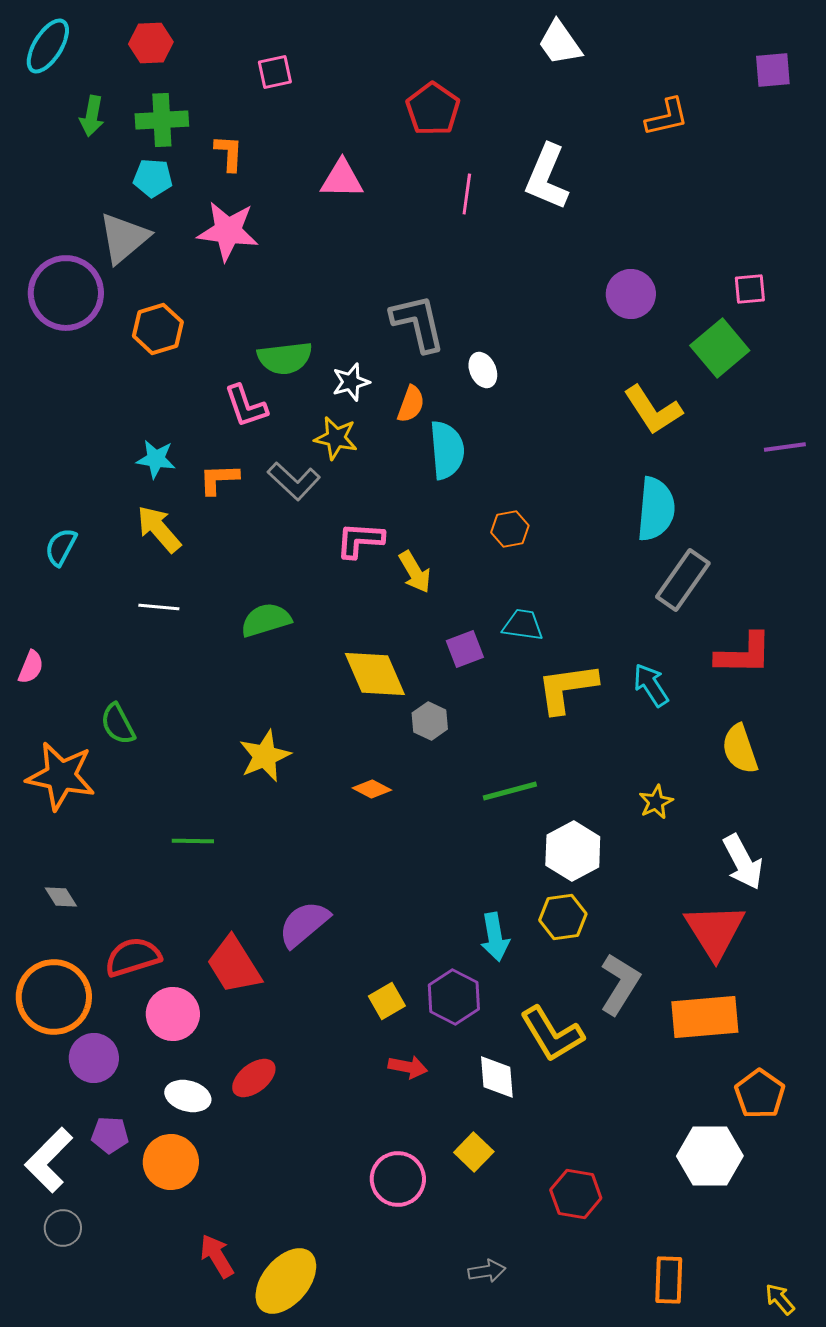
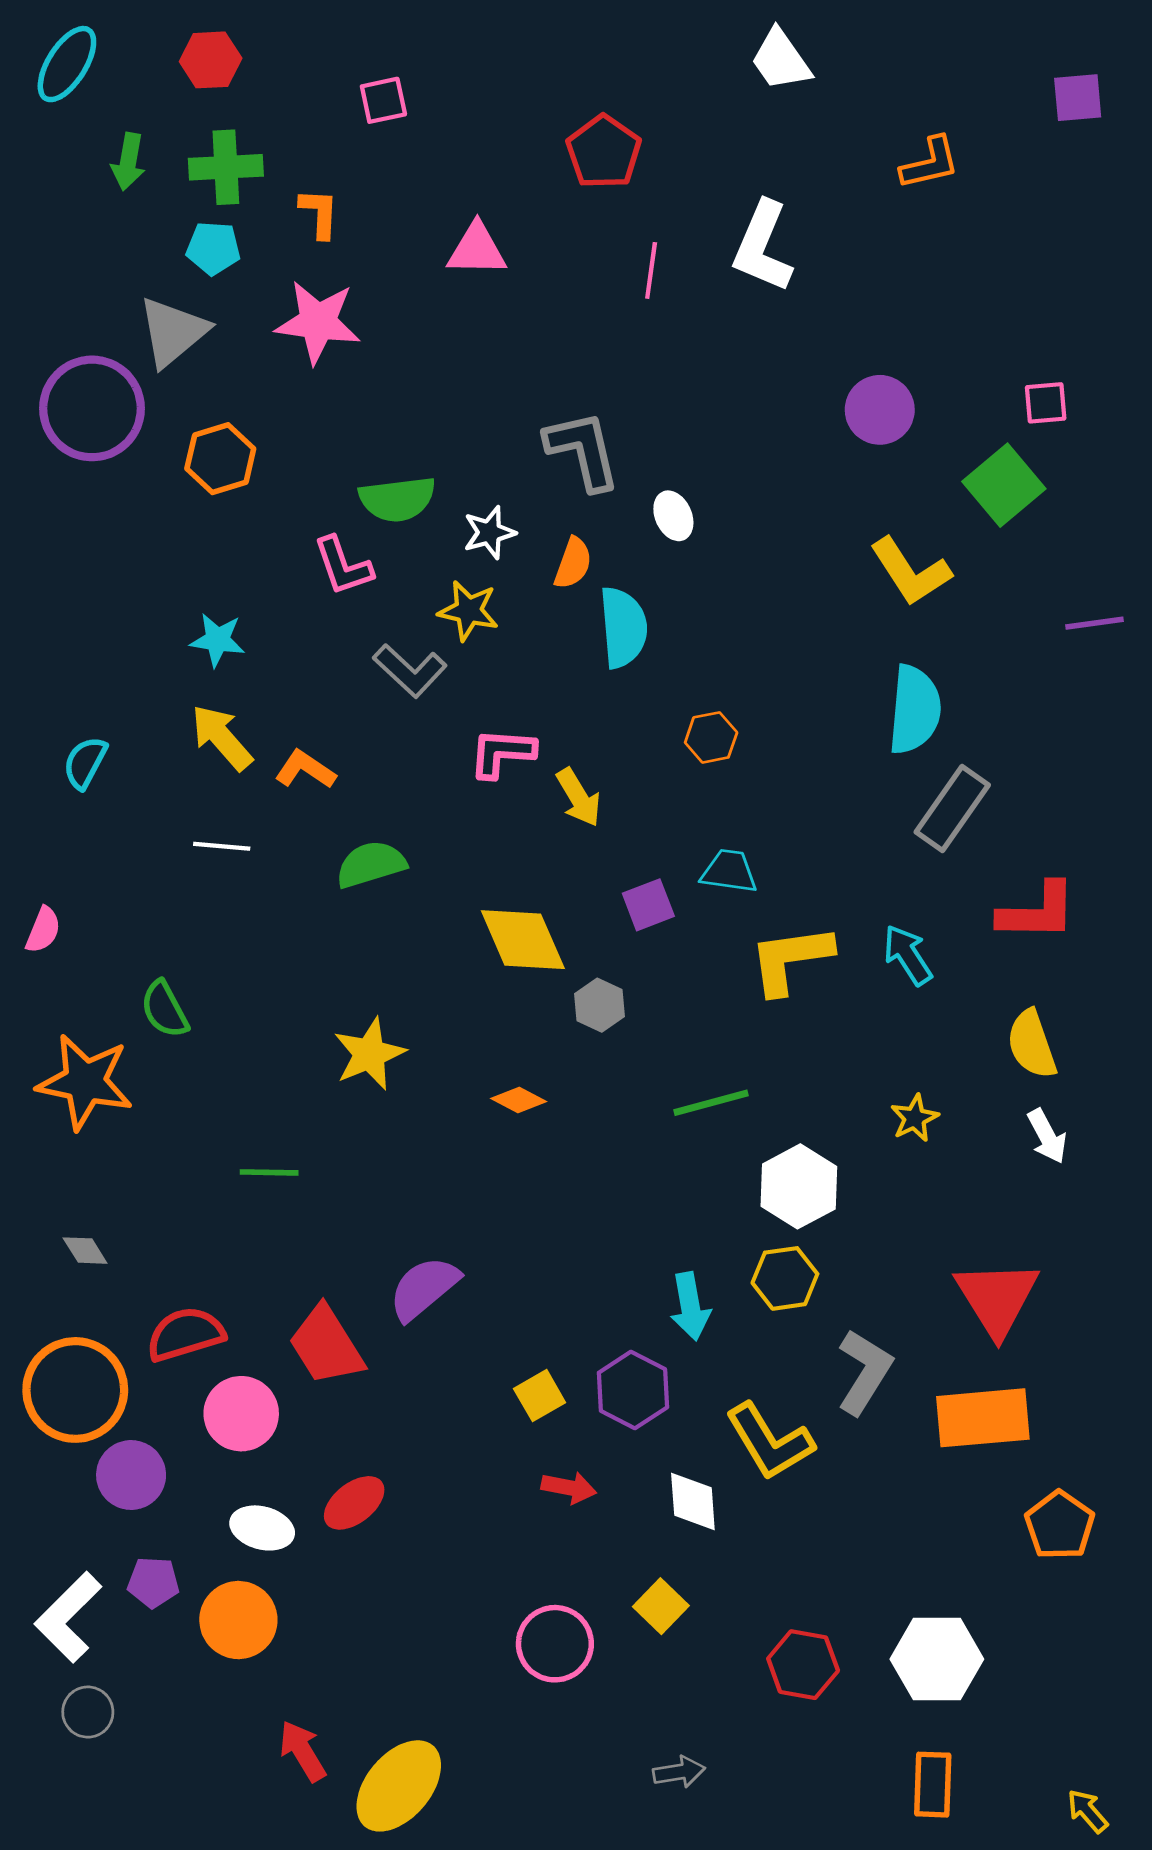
orange L-shape: (219, 479) -> (305, 770), moved, turned 36
white arrow: (743, 862) -> (1047, 1136), moved, size x0.7
white hexagon: (710, 1156) -> (937, 1659), moved

